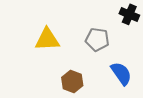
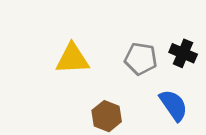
black cross: (129, 14) -> (183, 53), moved

